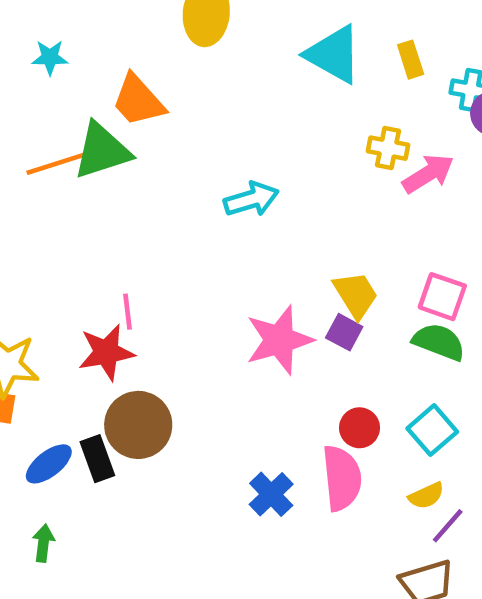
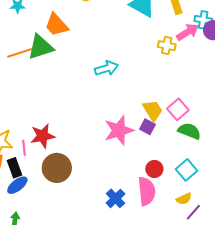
pink arrow: (428, 174) -> (188, 32), moved
pink square: (442, 297) -> (178, 109), moved, turned 30
pink line: (127, 312) -> (24, 148), moved
black rectangle: (97, 459) -> (14, 168), moved

